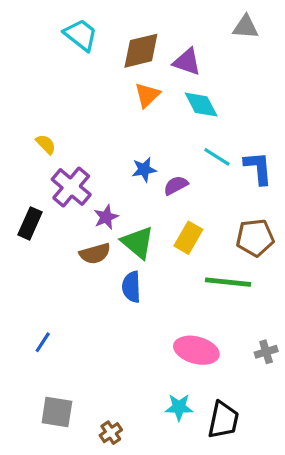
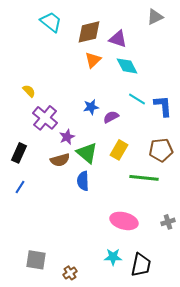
gray triangle: (246, 27) -> (155, 17), turned -30
black rectangle: (30, 223) -> (19, 153), moved
blue line: (43, 342) -> (20, 187), moved

